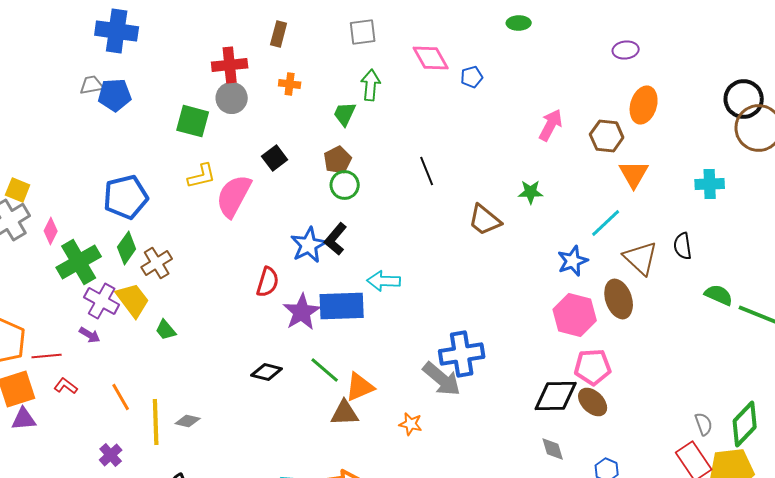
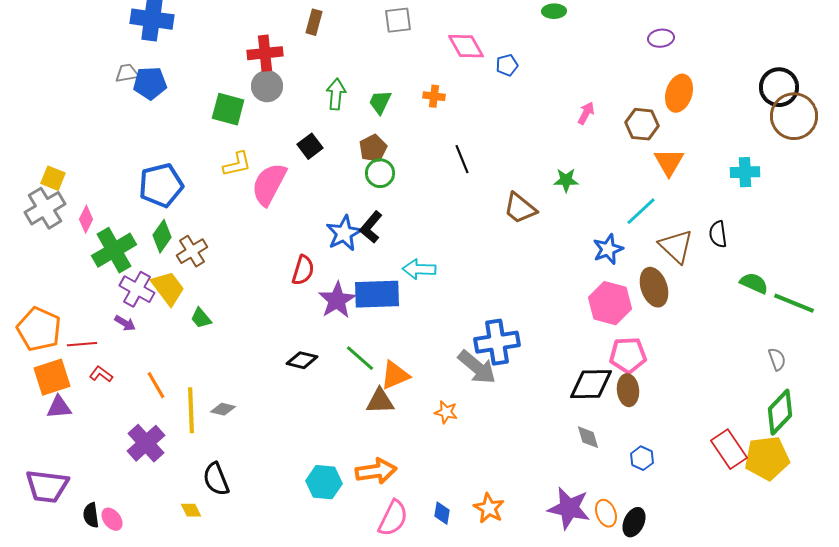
orange cross: (290, 84) -> (434, 96), moved
green arrow: (371, 85) -> (336, 94), moved
pink arrow: (551, 125) -> (586, 113), size x0.7
brown ellipse: (593, 402) -> (628, 390), turned 40
gray semicircle: (704, 424) -> (777, 359), moved
purple cross: (111, 455) -> (146, 443), size x1.6

